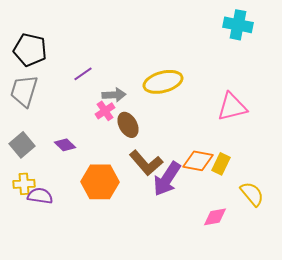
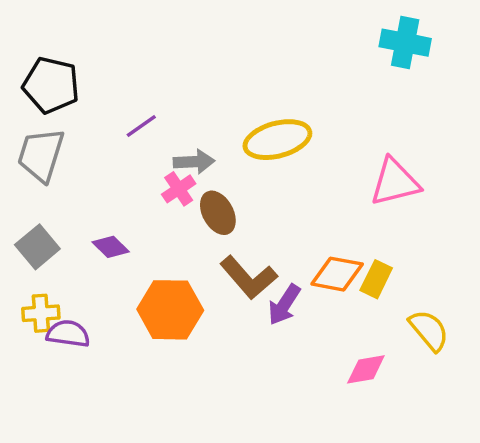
purple arrow: (167, 179) -> (284, 305), size x0.7

